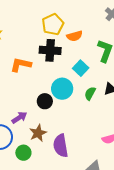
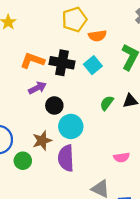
black cross: (50, 50) -> (62, 63), moved
cyan square: (81, 68) -> (93, 65), moved
cyan circle: (62, 89) -> (71, 126), moved
purple arrow: (19, 118) -> (37, 88), moved

